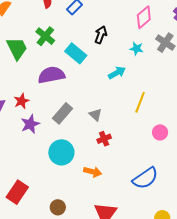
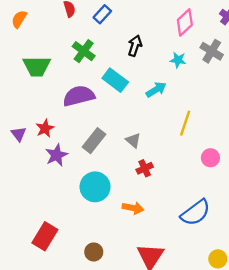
green cross: (45, 36) -> (84, 51), moved
green trapezoid: (17, 48) -> (37, 66), turned 120
cyan rectangle: (76, 53) -> (115, 80), moved

